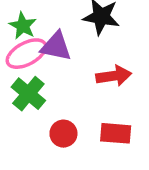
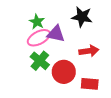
red circle: (63, 134) -> (64, 72), moved, size x1.5

